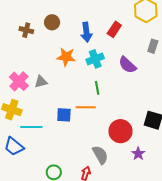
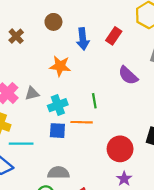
brown circle: (52, 22) -> (53, 22), moved
brown cross: (26, 30) -> (16, 36), turned 32
cyan cross: (95, 59) -> (58, 105), moved
purple star: (138, 154) -> (124, 179), moved
gray semicircle: (100, 155) -> (59, 173), moved, turned -60

